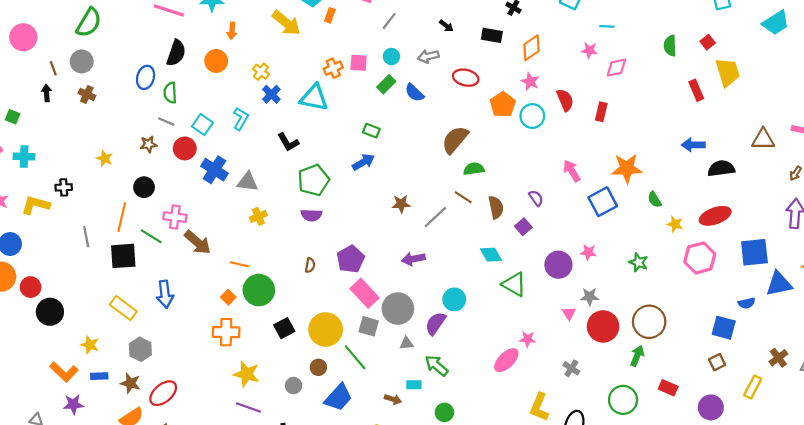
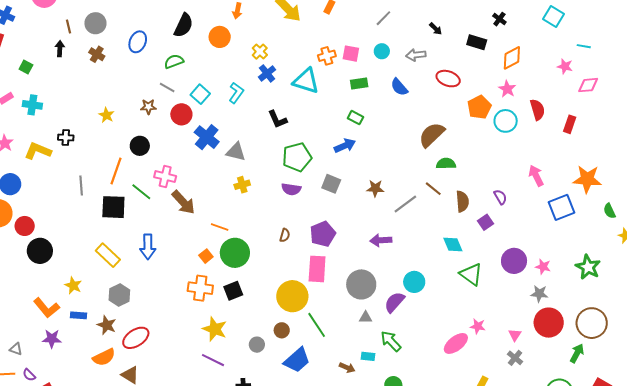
blue ellipse: (146, 77) -> (138, 42), moved
green rectangle: (386, 84) -> (359, 83), moved, turned 30
green semicircle: (170, 93) -> (174, 61), turned 66
pink star: (588, 252) -> (543, 267), moved
green star: (638, 262) -> (588, 267), size x1.4
pink rectangle: (364, 293) -> (317, 269), moved, turned 40
pink triangle: (569, 313) -> (515, 335), moved
gray square: (369, 326) -> (331, 184), moved
black square: (284, 328) -> (233, 291), moved

